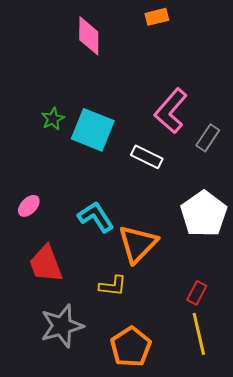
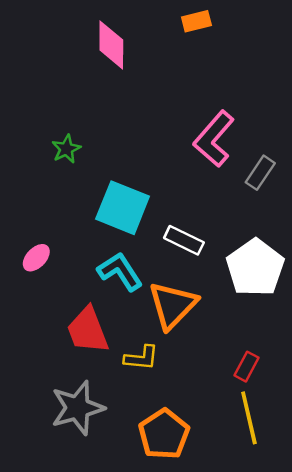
cyan square: (93, 130) -> (123, 208), moved
white rectangle: (147, 157) -> (184, 240), moved
red trapezoid: (46, 264) -> (88, 330), moved

